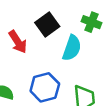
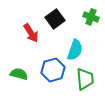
cyan semicircle: (72, 48) -> (75, 50), moved

